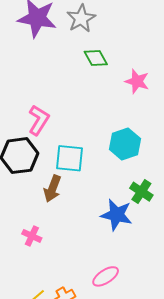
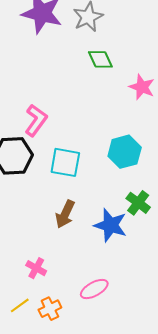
brown arrow: (52, 189) -> (65, 214), moved
pink cross: (32, 236) -> (36, 268), moved

